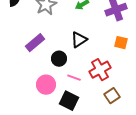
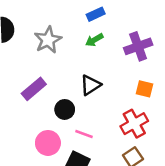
red cross: (100, 70) -> (134, 124), moved

